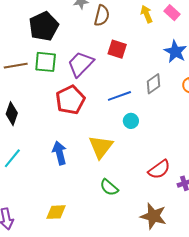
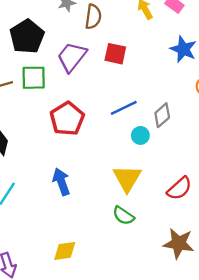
purple trapezoid: (81, 64) -> (72, 57), moved
gray diamond: (154, 84) -> (162, 115), moved
yellow triangle: (101, 147) -> (127, 178), moved

